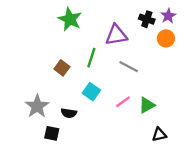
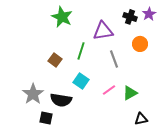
orange circle: (166, 38) -> (140, 44), moved
gray line: (129, 67) -> (114, 59), turned 42
black semicircle: (69, 113) -> (61, 100), size x1.5

